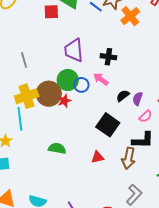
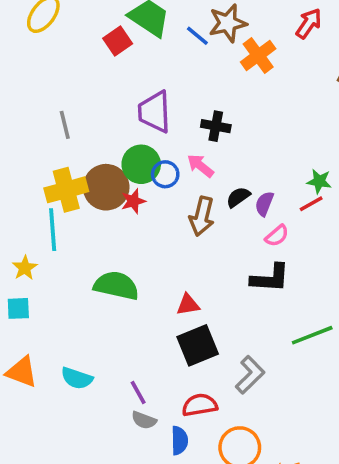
red square: (51, 12) -> (118, 41), turned -35
black square: (108, 125) -> (198, 345), moved, turned 30
green semicircle: (57, 148) -> (116, 286), size x1.4
brown arrow: (129, 158) -> (202, 216), moved

